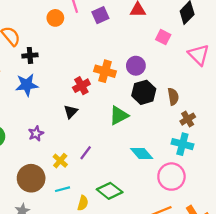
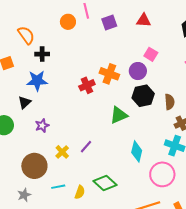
pink square: (163, 37) -> (151, 54), moved
black triangle: (71, 112) -> (25, 102), moved
cyan diamond: (142, 154) -> (137, 151), turned 50
cyan line: (63, 189) -> (58, 187), moved

